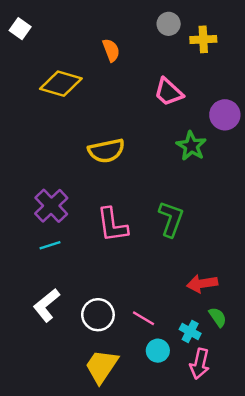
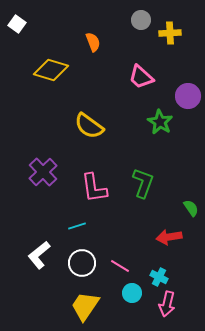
yellow semicircle: (106, 151) -> (89, 126), turned 48
cyan line: (50, 245) -> (77, 226), moved
green semicircle: (218, 317) -> (191, 208), moved

